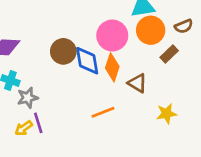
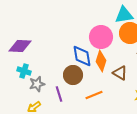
brown circle: (63, 51) -> (73, 75), moved
purple line: (38, 123) -> (59, 94), moved

